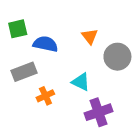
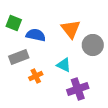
green square: (18, 29) -> (14, 23), turned 35
orange triangle: (90, 36) -> (71, 29), size x1.5

